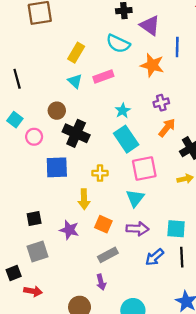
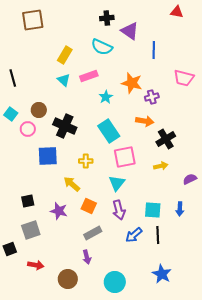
orange star: (152, 65) -> (132, 83), moved
purple cross: (161, 103) -> (152, 97), moved
brown circle: (57, 111) -> (39, 110), moved
cyan star: (123, 111) -> (106, 97), moved
orange arrow: (167, 128) -> (145, 121), turned 60
yellow arrow: (84, 199) -> (72, 184), turned 132
purple arrow: (137, 229) -> (119, 210), turned 72
red arrow: (33, 291) -> (36, 265), moved

